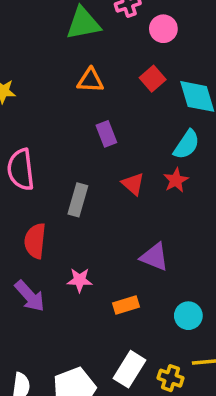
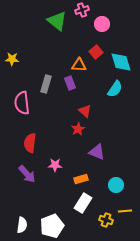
green triangle: (83, 23) -> (57, 21), turned 50
orange triangle: (90, 80) -> (79, 65), moved
red star: (176, 180) -> (78, 129), moved
gray rectangle: (78, 200) -> (46, 84), moved
white rectangle: (130, 369) -> (83, 203), moved

